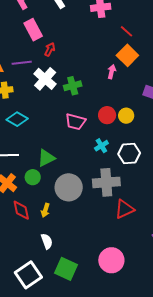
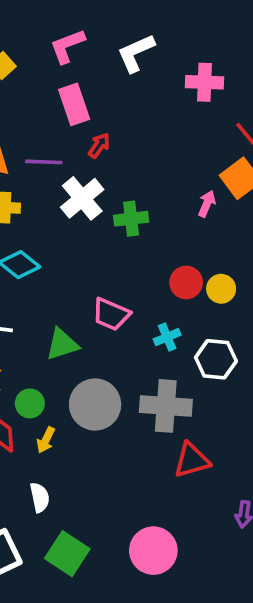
pink trapezoid: (75, 122) -> (111, 314), moved
green circle: (33, 177) -> (30, 403), moved

